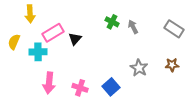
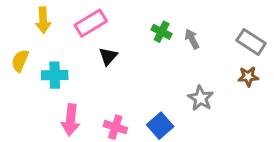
pink rectangle: (53, 33) -> (91, 23), moved
brown star: (172, 65) -> (248, 77), moved

